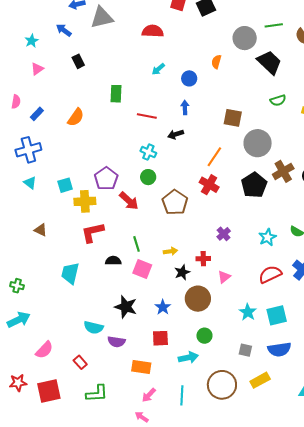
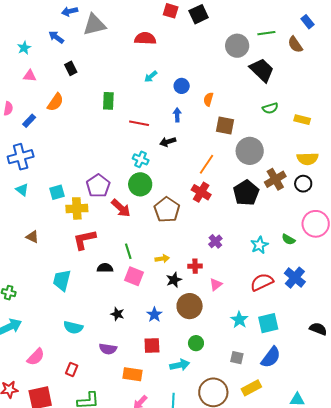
orange semicircle: (216, 62) -> (208, 99), moved
pink triangle: (37, 69) -> (30, 76), turned 40
orange semicircle: (76, 117) -> (55, 102), moved
green circle: (148, 177) -> (140, 184), size x1.5
black star: (126, 307) -> (117, 314), size x0.6
cyan semicircle: (94, 327) -> (73, 327), moved
blue semicircle: (279, 349) -> (271, 357), turned -45
red rectangle: (80, 362) -> (72, 369), turned 64

